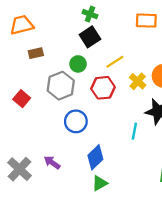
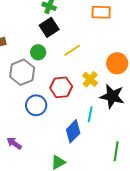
yellow cross: (138, 81) -> (90, 79), moved
red hexagon: (103, 88) -> (61, 87), moved
blue diamond: (95, 157) -> (73, 131), moved

